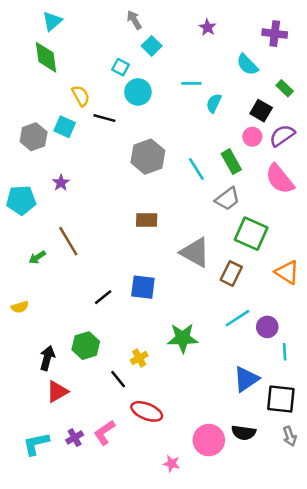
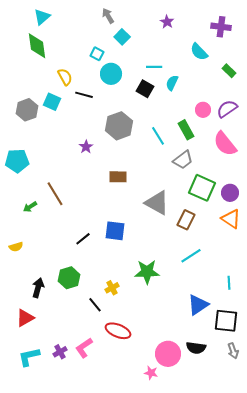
black square: (261, 111) -> (145, 89), moved
purple star: (61, 183) -> (86, 147), moved
purple circle: (267, 327) -> (230, 193), moved
red triangle: (57, 392) -> (25, 318), moved
pink star: (172, 464) -> (151, 373), moved

